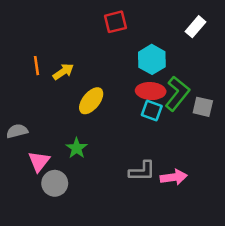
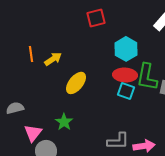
green L-shape: (177, 93) -> (147, 77), turned 152

